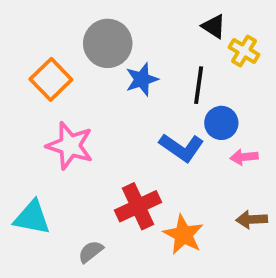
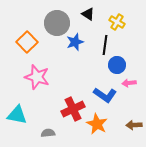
black triangle: (214, 26) -> (88, 14), moved
yellow cross: (244, 51) -> (117, 22), moved
blue L-shape: (182, 148) -> (105, 95), moved
brown arrow: (252, 219) -> (134, 125), moved
gray semicircle: (91, 252) -> (48, 133), turned 32

